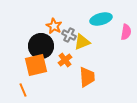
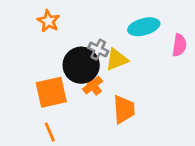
orange star: (54, 26) -> (48, 21), moved
black circle: (41, 46) -> (81, 65), moved
orange line: (23, 90) -> (50, 132), moved

